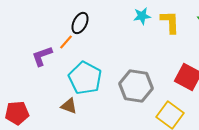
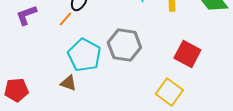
purple L-shape: (42, 56) -> (26, 15), moved
gray hexagon: (136, 86) -> (124, 45), moved

